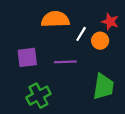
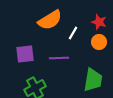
orange semicircle: (55, 19) -> (50, 20), turned 150
orange circle: (100, 41) -> (99, 42), moved

